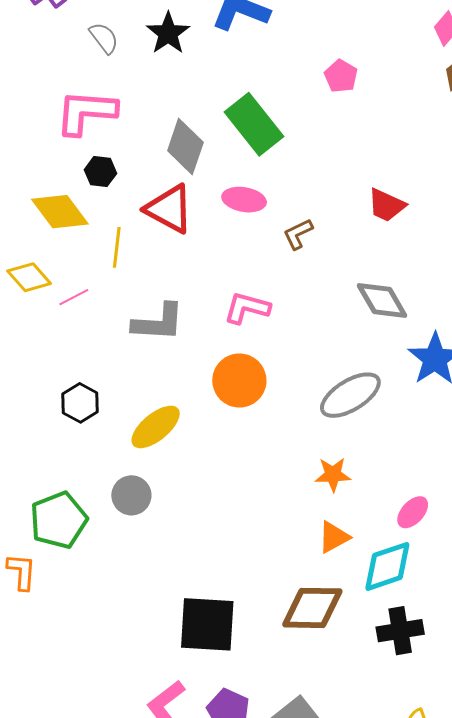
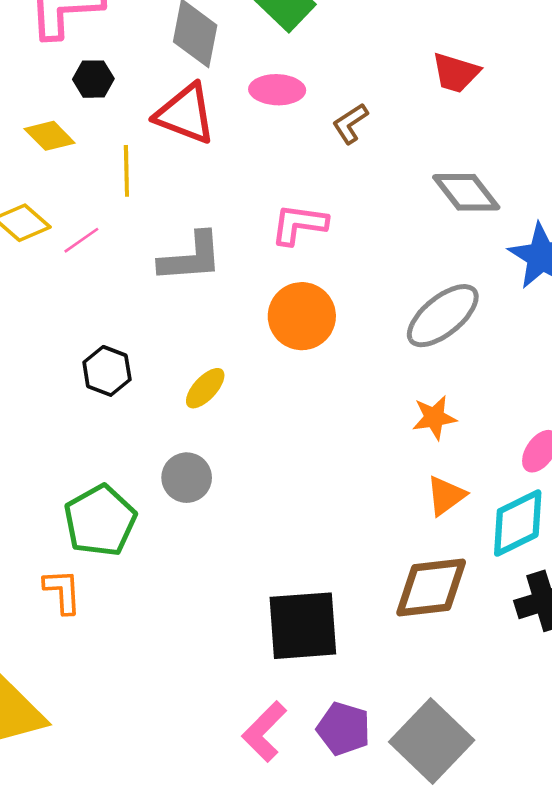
yellow diamond: (60, 212) -> (50, 136), size x0.7
yellow ellipse: (156, 427) -> (205, 388), size x0.7

